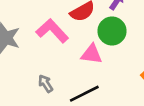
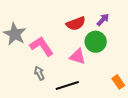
pink L-shape: (52, 31) -> (42, 46), moved

